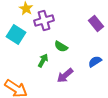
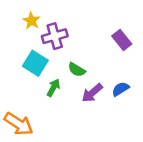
cyan square: (16, 34) -> (35, 63), moved
purple arrow: (65, 76) -> (92, 93), moved

